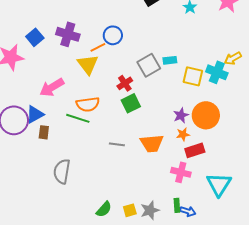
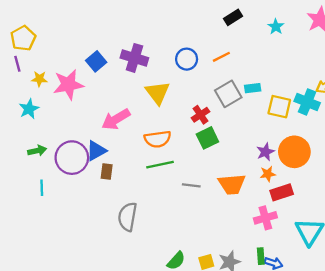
orange line: (98, 47) -> (221, 57), moved
green line: (78, 118) -> (160, 165), moved, turned -30
pink cross: (181, 172) -> (265, 218), turned -30

